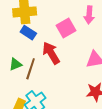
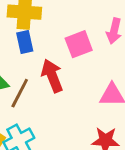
blue rectangle: (28, 33) -> (25, 42), turned 35

